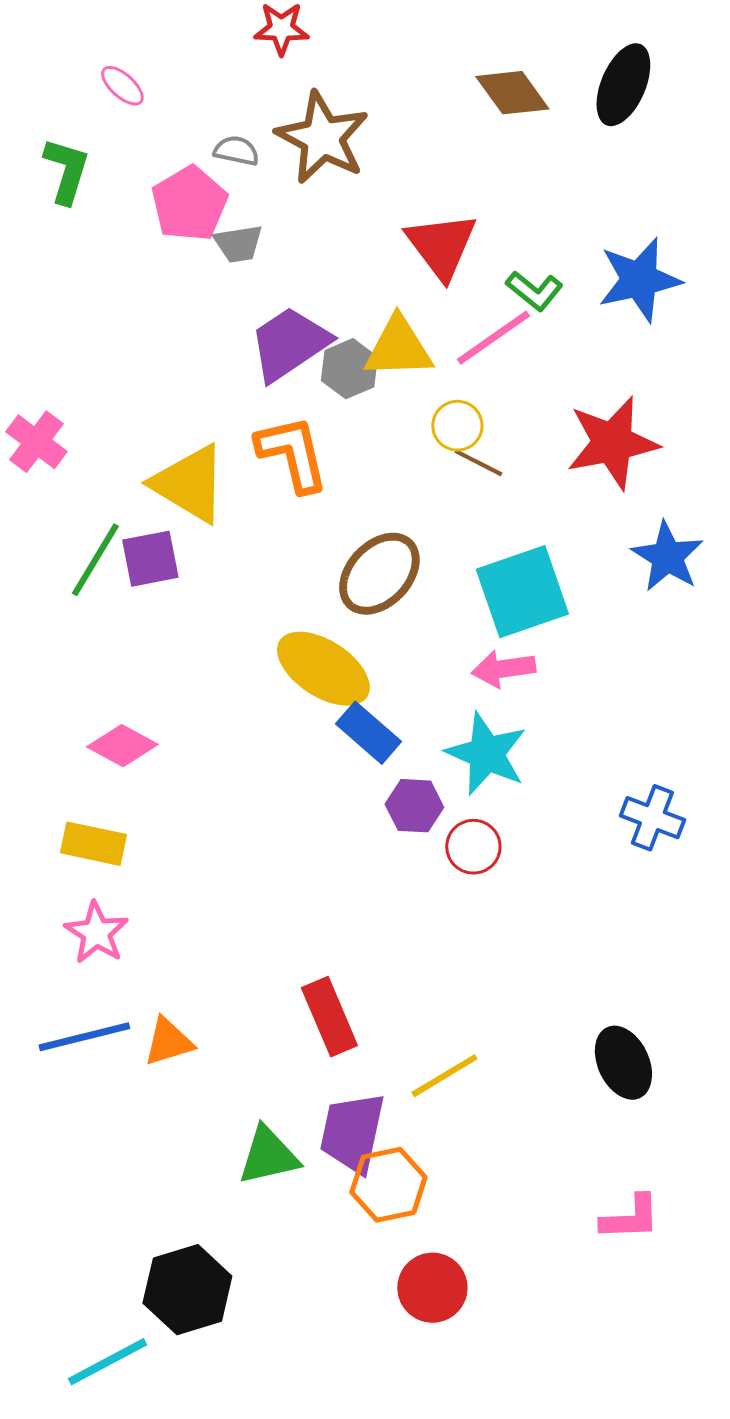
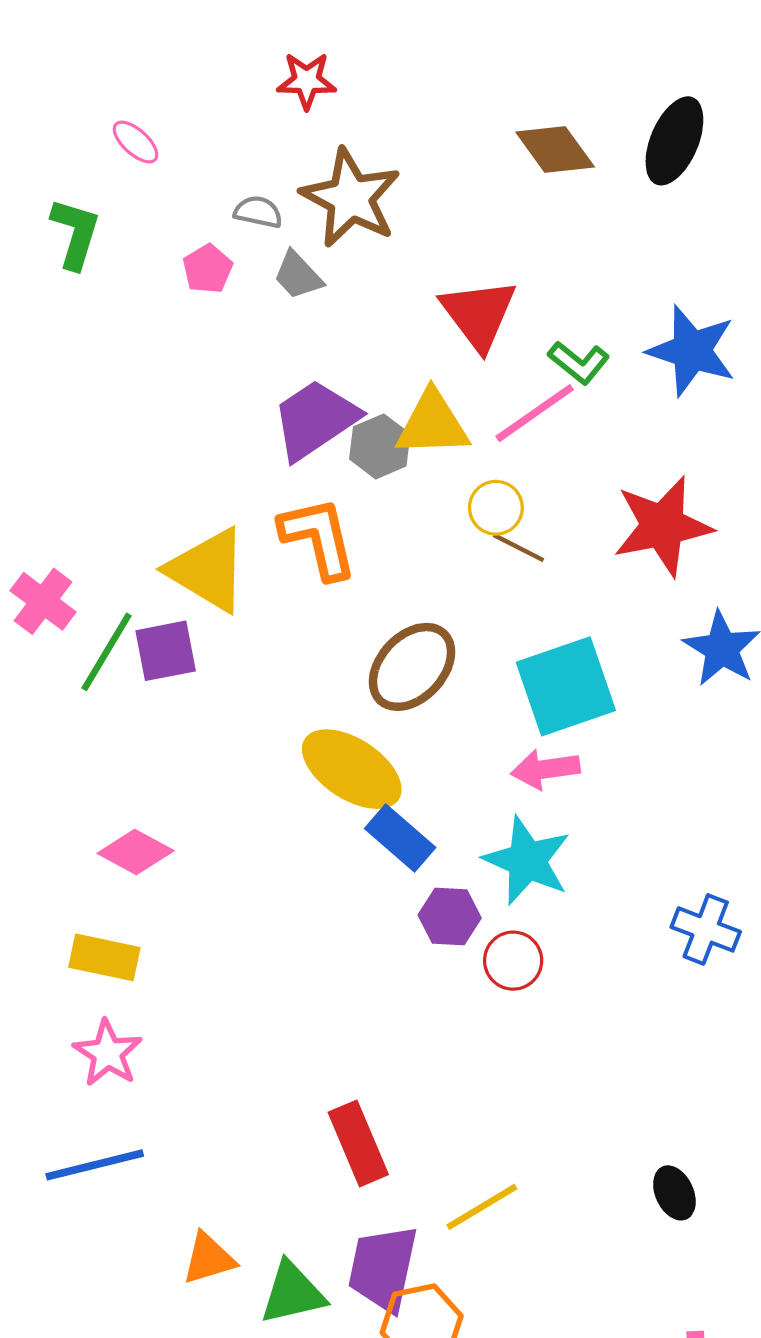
pink pentagon: (189, 204) -> (208, 269), size x0.6
gray trapezoid: (238, 244) -> (298, 275), moved, turned 56
blue star: (639, 280) -> (692, 351), turned 30
pink cross: (36, 442) -> (43, 601), moved
orange triangle: (168, 1042) -> (209, 1259), moved
black ellipse: (623, 1063) -> (674, 1193), size x0.7

